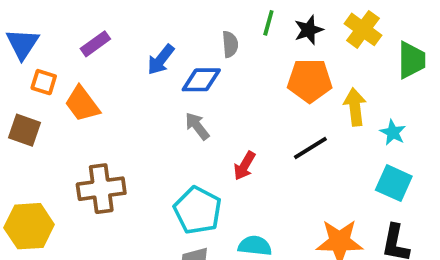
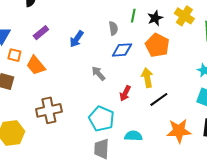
blue diamond: (201, 80) -> (122, 50), moved
orange pentagon: (310, 81) -> (157, 45), turned 30
yellow arrow: (355, 107) -> (147, 78), moved
black line: (310, 148) -> (159, 99), moved

